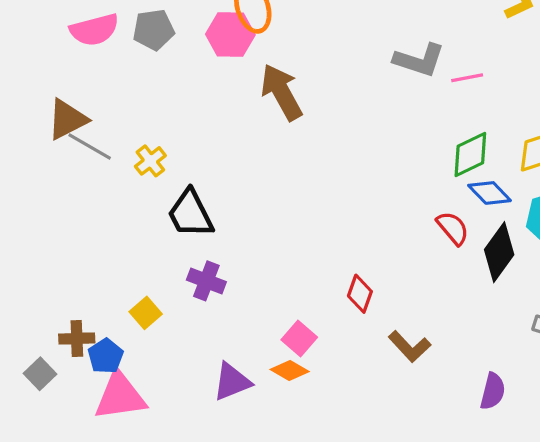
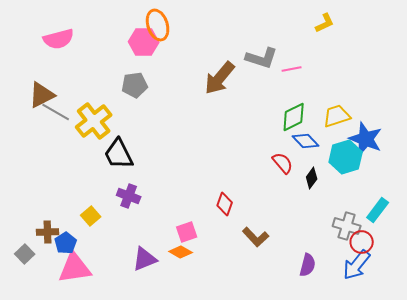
gray pentagon: (154, 30) -> (135, 85), moved
brown arrow: (282, 92) -> (220, 78), moved, turned -111
yellow cross: (150, 161) -> (94, 121), size x1.8
black diamond: (499, 252) -> (312, 178), size x0.6
pink square: (299, 339) -> (187, 232), turned 30

